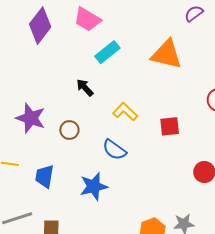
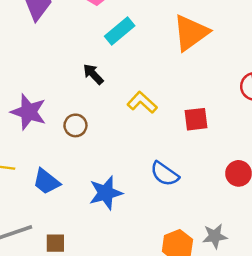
orange triangle: (167, 54) -> (191, 33), turned -48
blue semicircle: (114, 150) -> (165, 174), moved
blue trapezoid: (45, 176) -> (46, 182), turned -60

